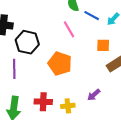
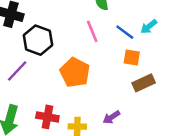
blue line: (92, 16) -> (125, 32), moved
purple line: (14, 69) -> (17, 71), turned 36

